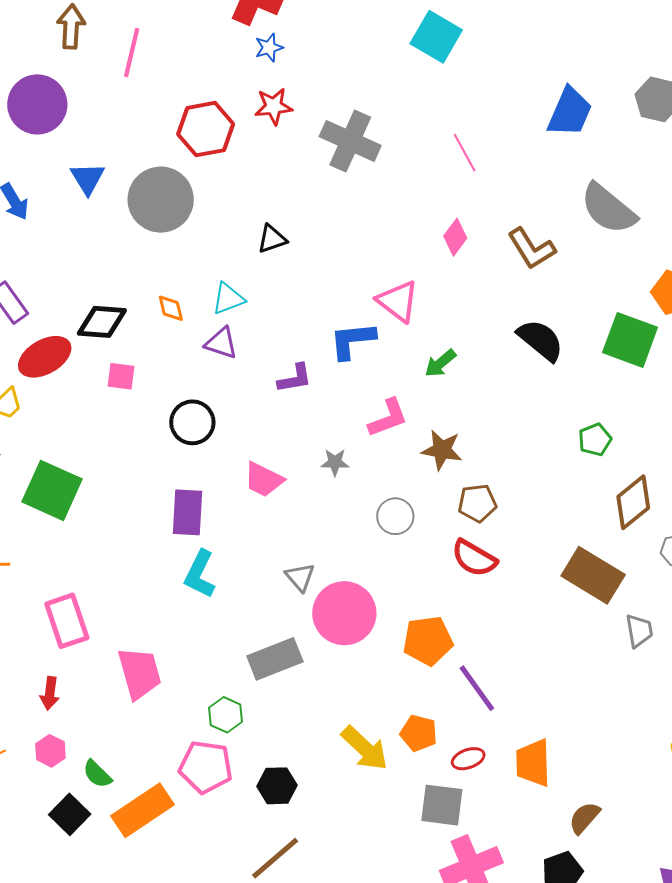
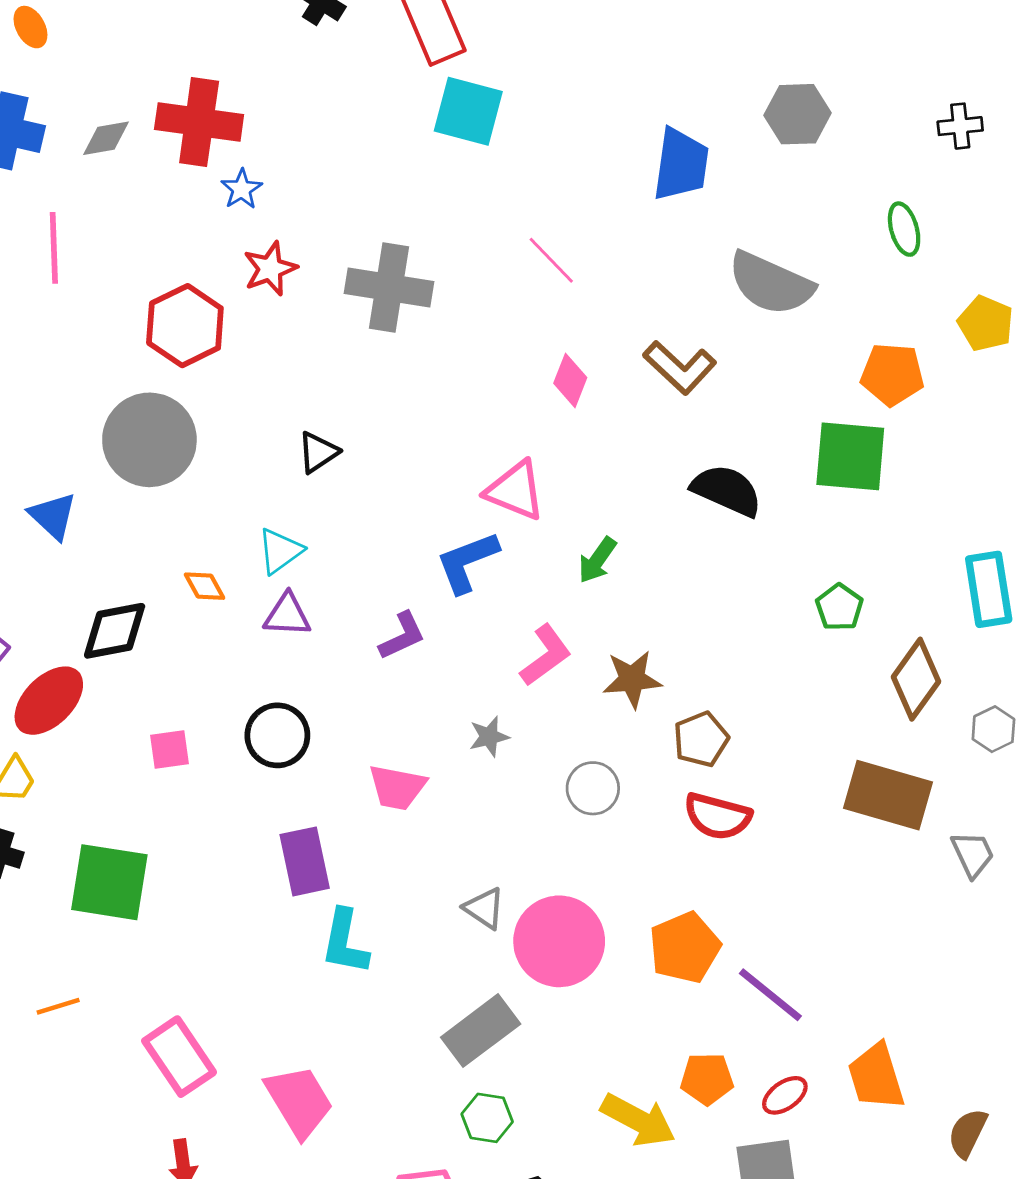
blue triangle: (88, 178) -> (53, 516), moved
pink square: (121, 376) -> (170, 750), moved
green hexagon: (225, 715) -> (487, 1118), moved

